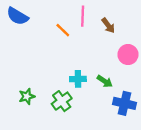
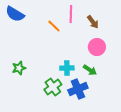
pink circle: (128, 55) -> (97, 47), moved
green star: (27, 96) -> (19, 68), moved
blue cross: (125, 103) -> (78, 89), moved, turned -36

